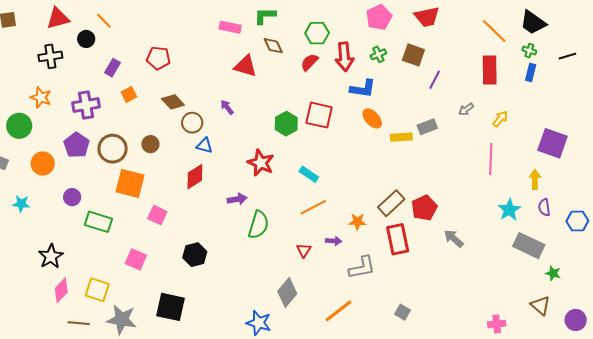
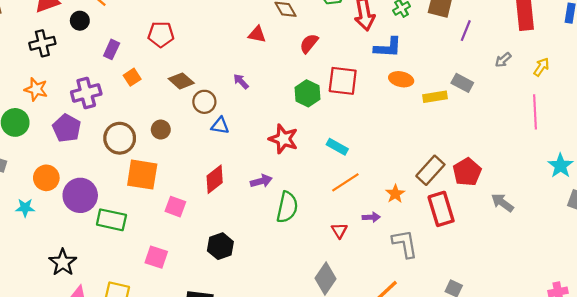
red semicircle: (309, 62) -> (309, 43), moved
red triangle: (246, 66) -> (257, 34), size x0.7
orange ellipse: (372, 118) -> (401, 79), turned -30
gray rectangle: (427, 127) -> (462, 83), turned 54
purple pentagon: (76, 145) -> (67, 128), moved
orange circle: (43, 163) -> (46, 178), moved
red diamond: (195, 177) -> (215, 179), moved
purple circle: (72, 197) -> (80, 195), size x1.8
orange star: (357, 222) -> (395, 194), turned -30
gray L-shape: (362, 268) -> (405, 244), turned -84

